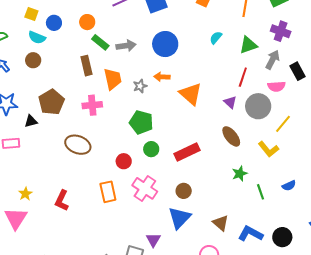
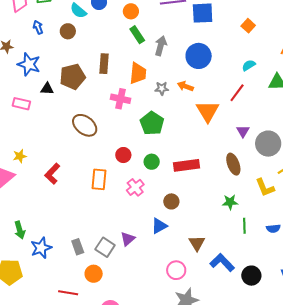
gray arrow: (126, 46) -> (161, 46), turned -84
brown rectangle: (86, 66) -> (104, 64), moved
red line: (243, 77) -> (237, 93), moved
pink cross: (92, 105) -> (120, 99), moved
green circle: (151, 149) -> (152, 162), moved
pink cross: (145, 188) -> (135, 187), size x0.7
blue triangle: (179, 218) -> (159, 226), size x0.7

